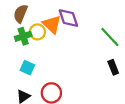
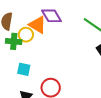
green cross: (23, 36) -> (14, 41), turned 35

